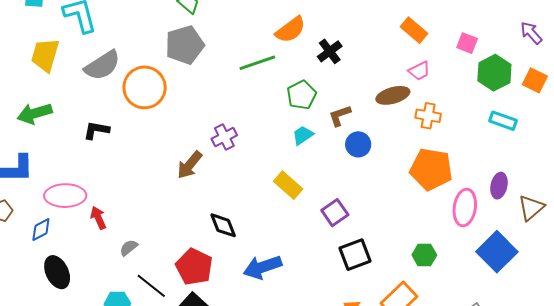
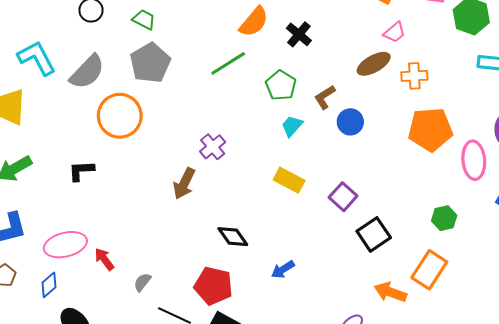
gray semicircle: (102, 65) -> (87, 72), moved
blue arrow: (262, 267) -> (283, 270), size x0.6

